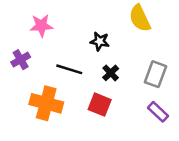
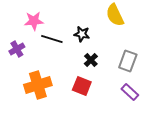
black line: (69, 69) -> (52, 39), moved
orange cross: (46, 103) -> (38, 85), turned -32

